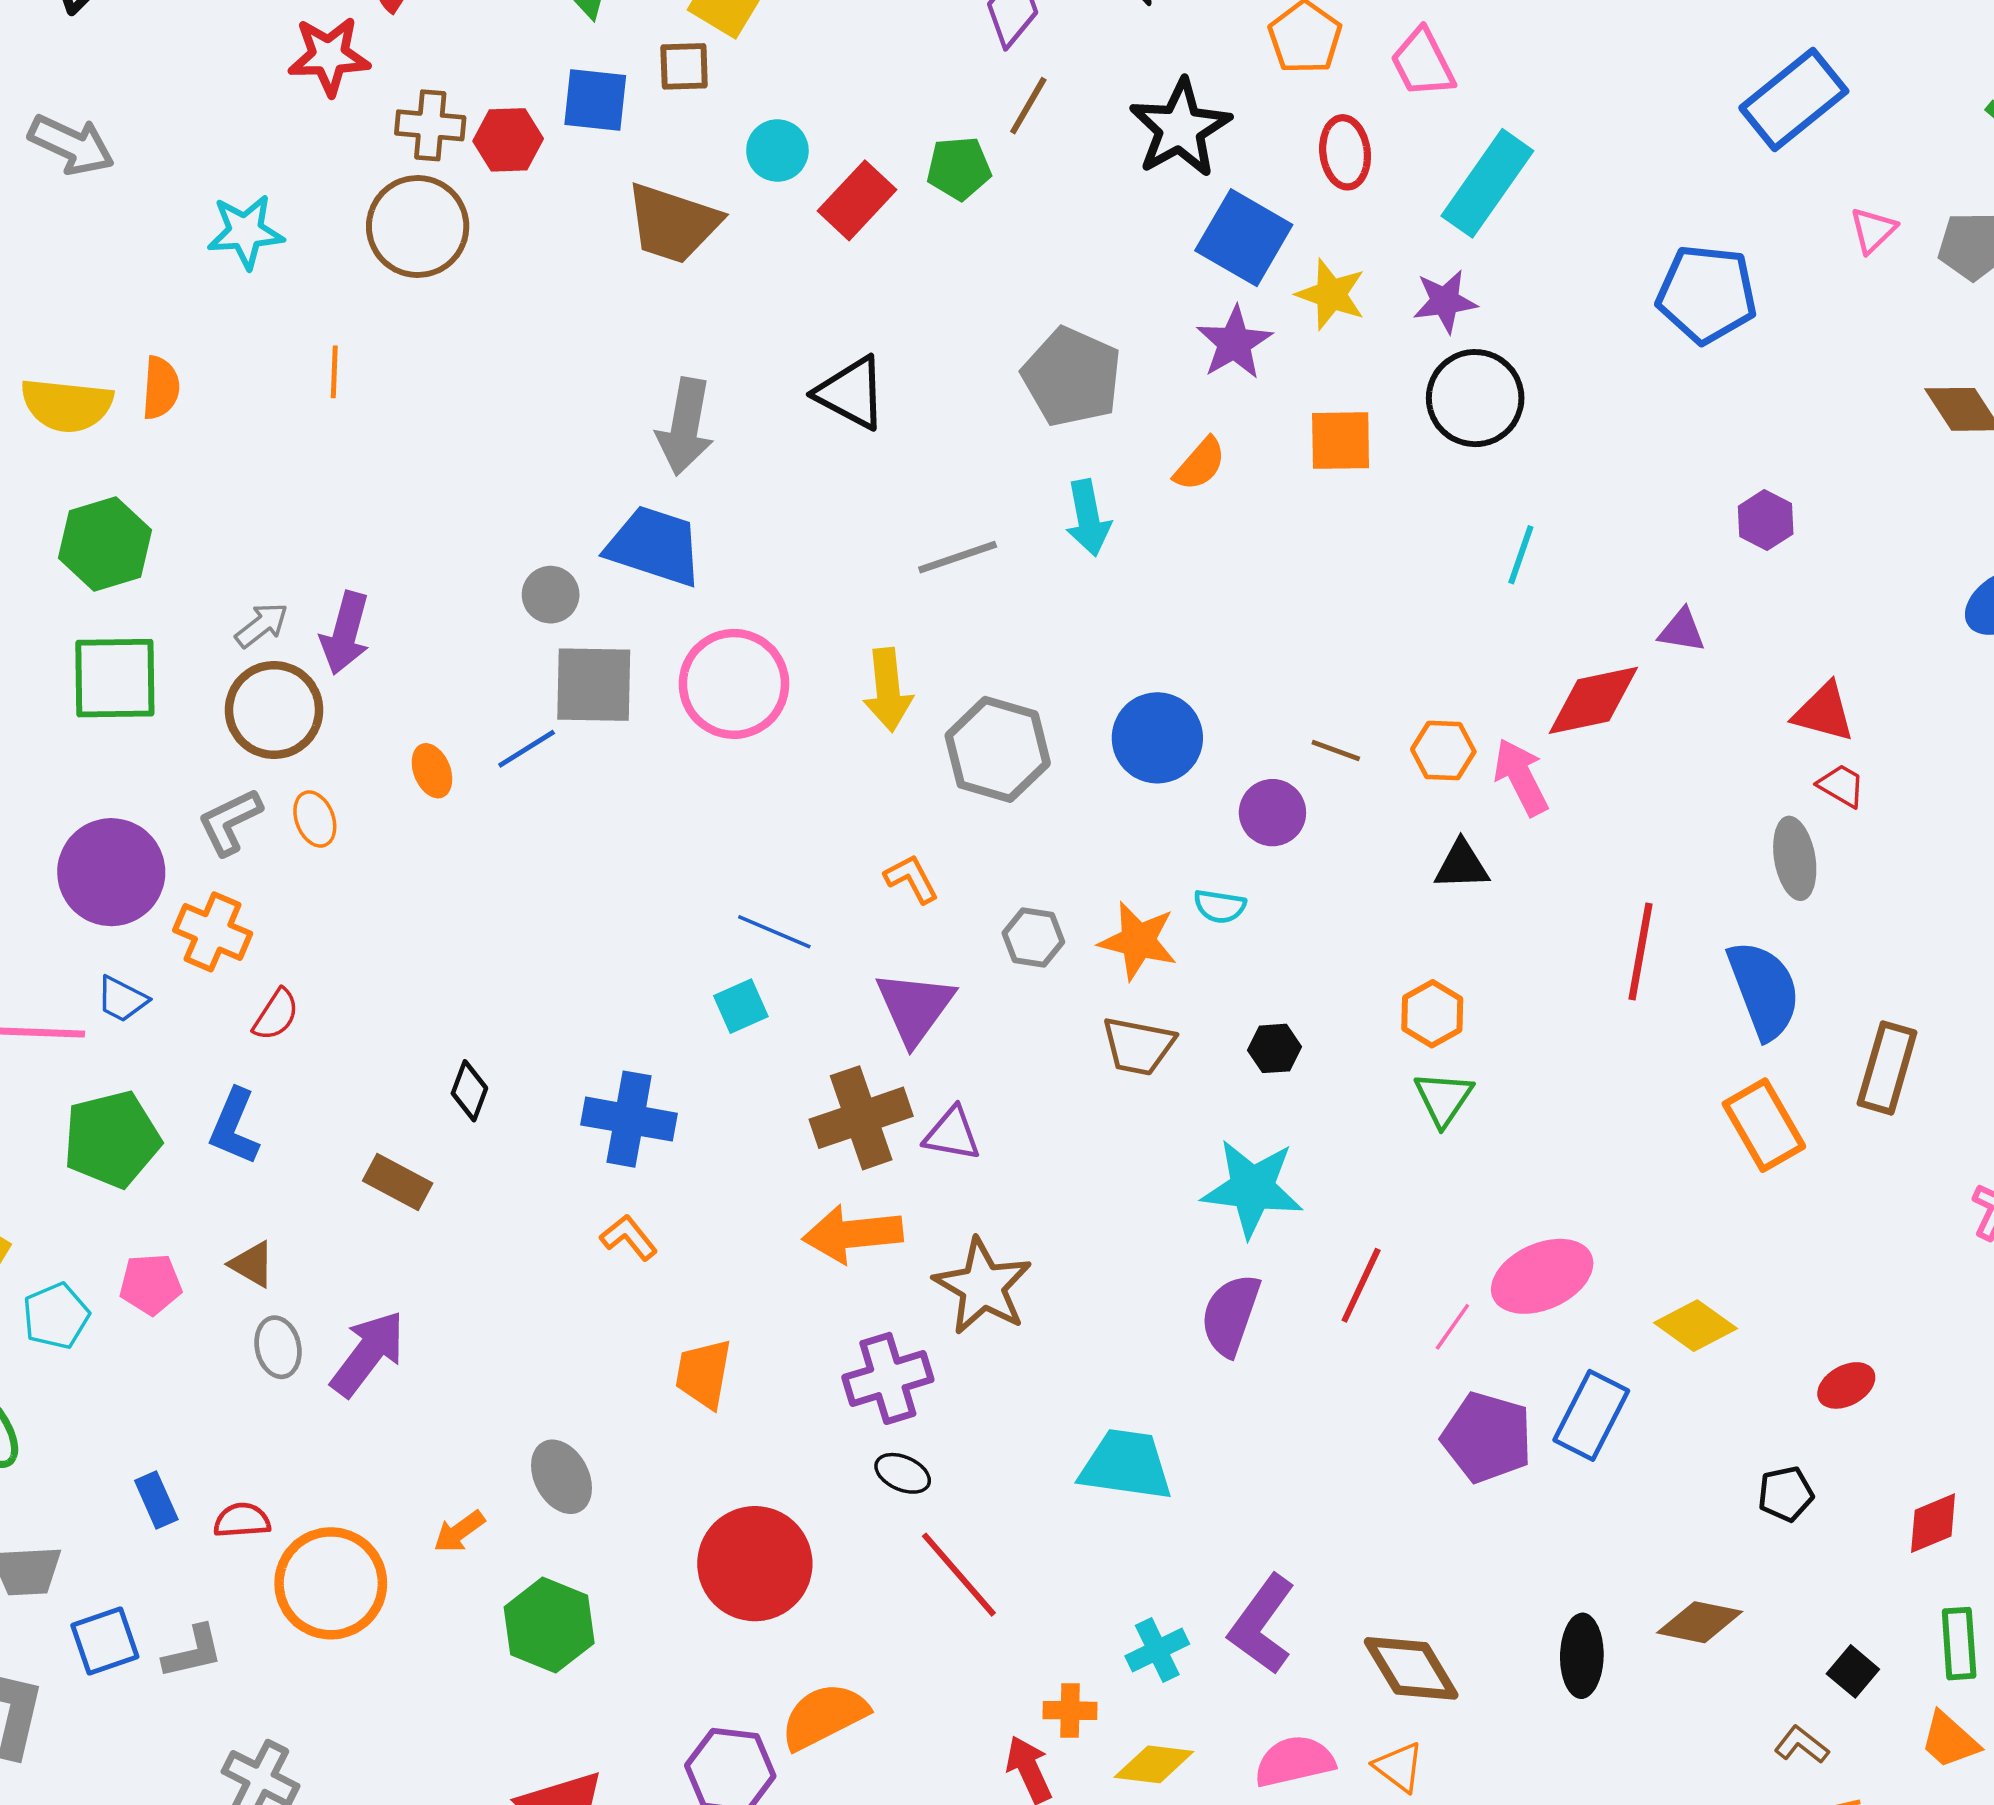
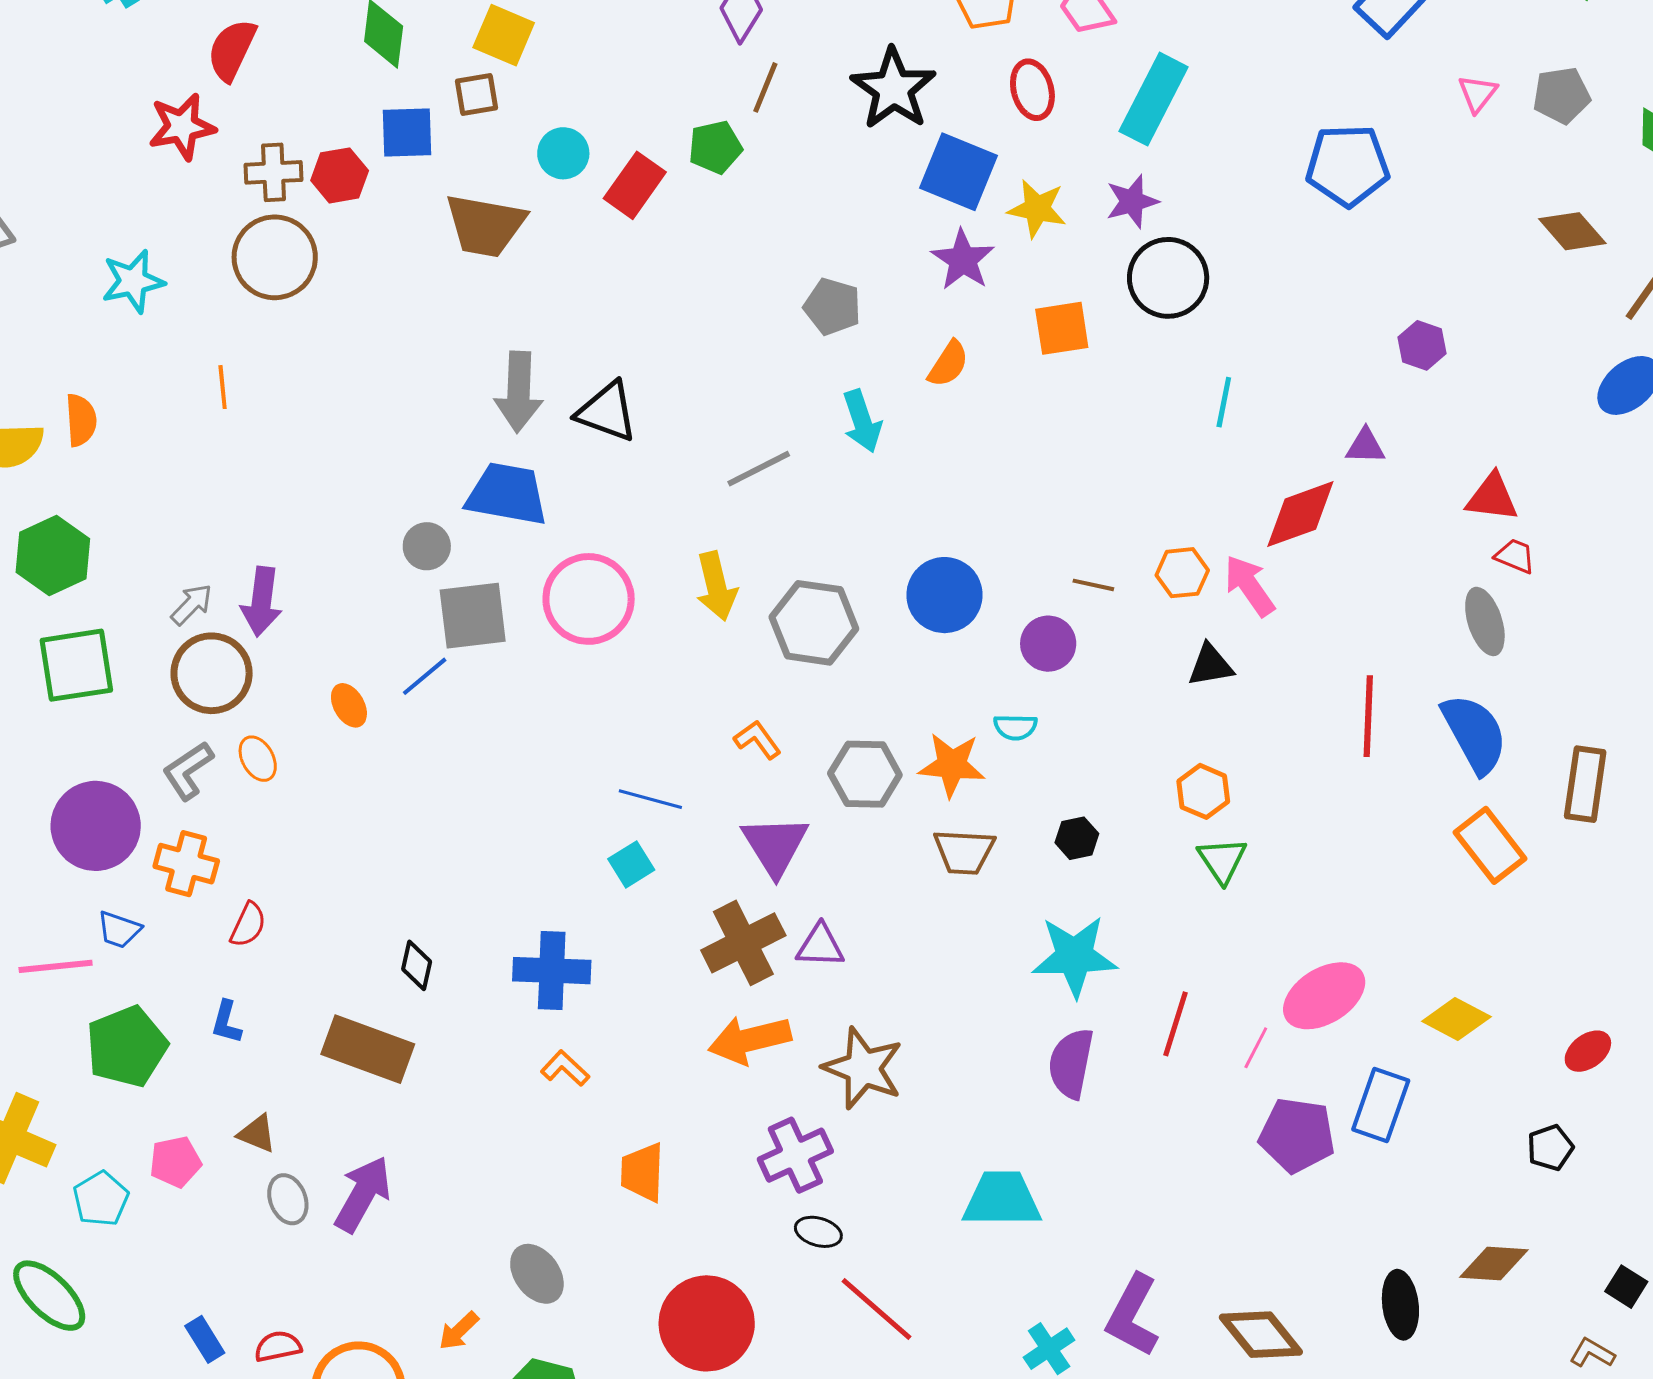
gray pentagon: (1072, 377) -> (832, 307), size x0.7
black triangle: (851, 393) -> (607, 412), moved
gray hexagon: (1033, 937) -> (865, 774), size x1.4
blue L-shape: (234, 1127) -> (226, 1022), size x0.7
brown rectangle: (398, 1182) -> (368, 1049), size x1.6

